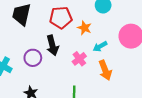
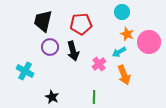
orange star: (84, 28) -> (127, 34), moved
purple circle: (33, 58) -> (50, 47), moved

